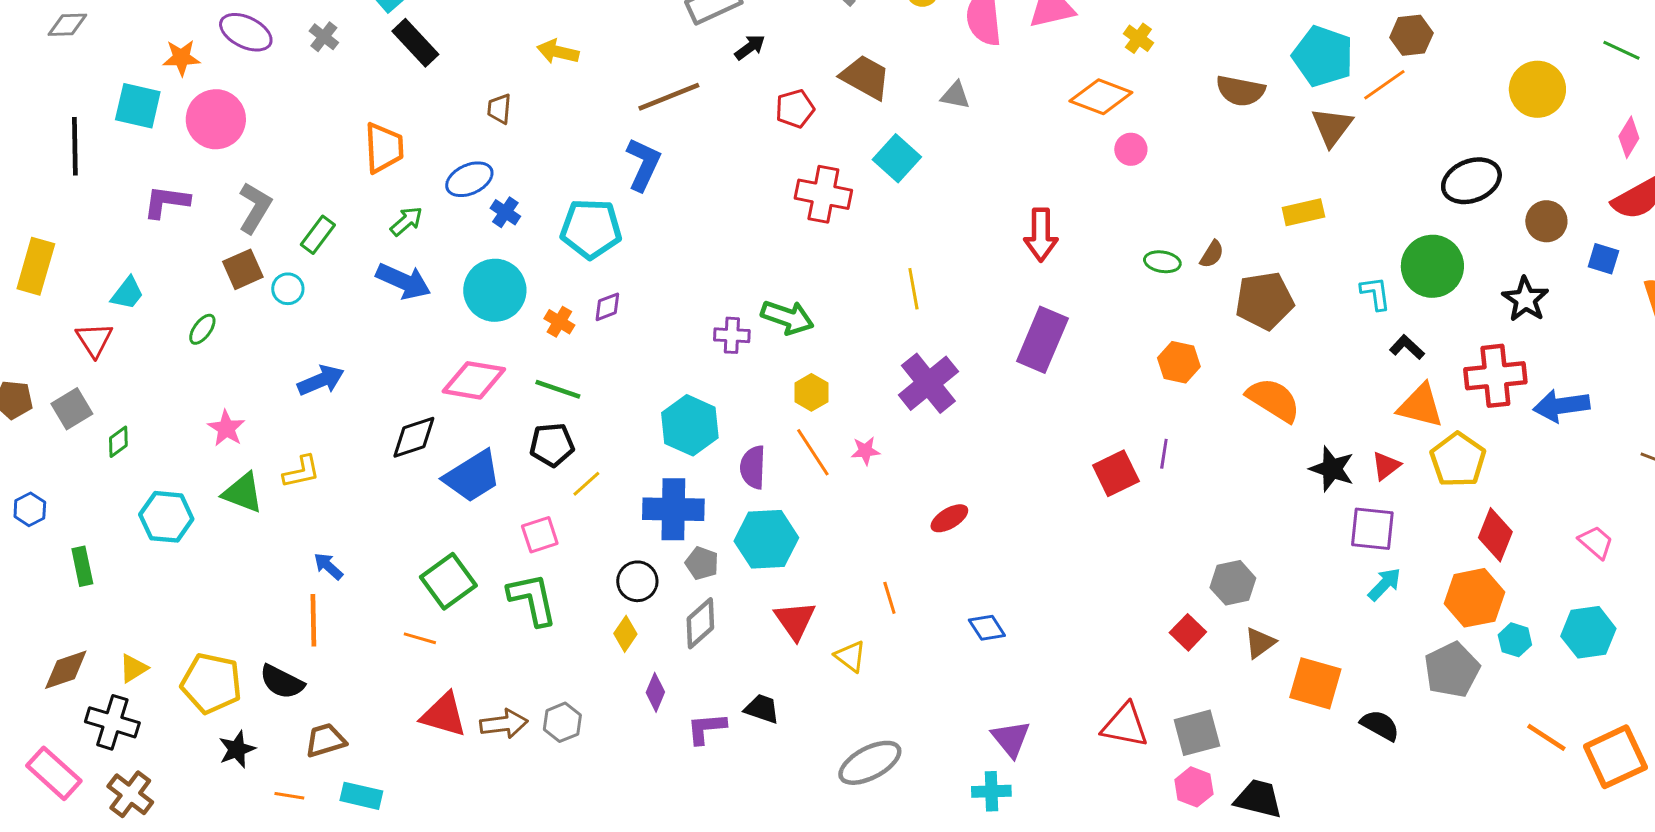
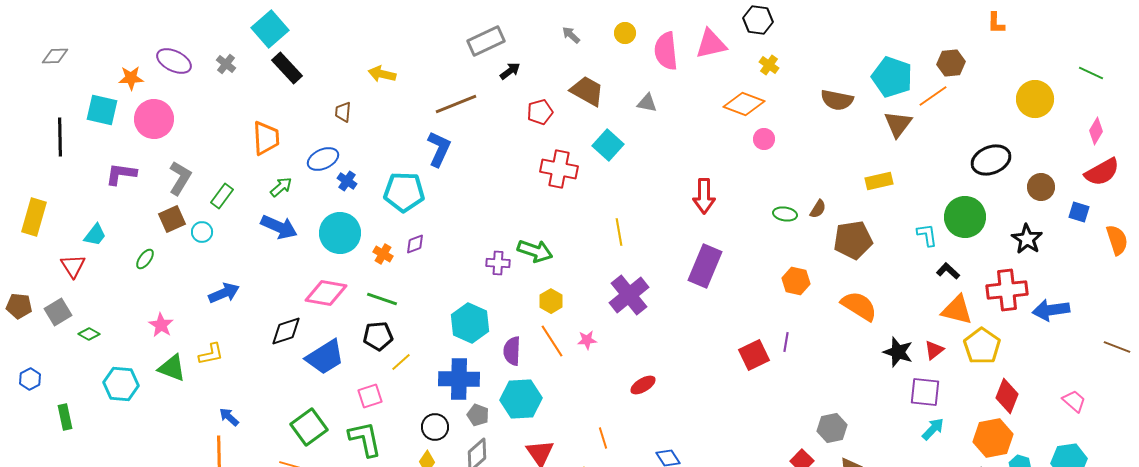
green diamond: (118, 442) -> (89, 334), turned 65

